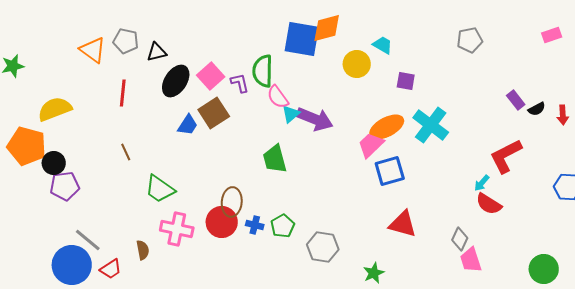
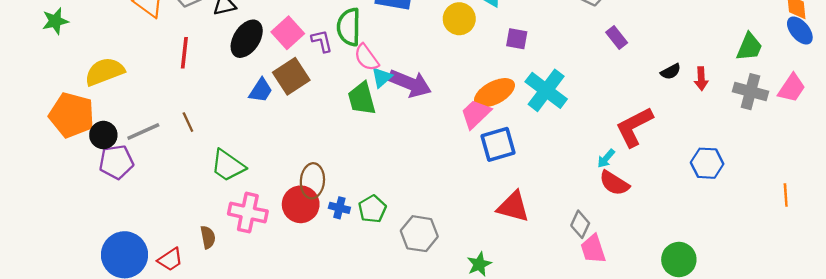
purple rectangle: (516, 100) -> (617, 38), moved
green trapezoid: (275, 159) -> (362, 99), moved
gray line: (88, 240) -> (143, 131), moved, turned -64

